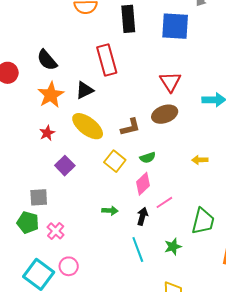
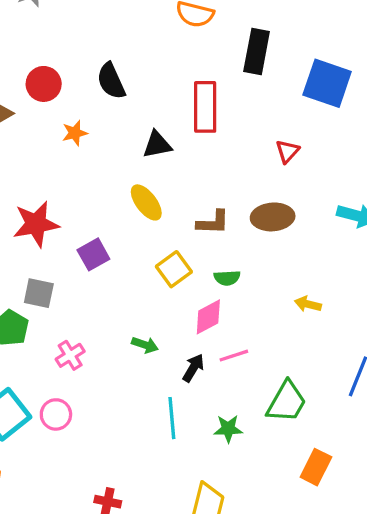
red triangle: (170, 82) -> (287, 151), moved, size x0.7
orange star: (51, 95) -> (75, 133), moved, size x0.6
yellow ellipse: (88, 126) -> (146, 202), size x0.7
red star: (47, 133) -> (36, 224), moved, size x1.8
pink cross: (56, 231) -> (70, 355), moved

